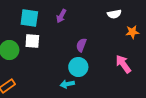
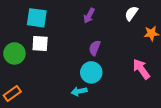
white semicircle: (114, 14) -> (131, 13), turned 136
purple arrow: (61, 16) -> (89, 16), moved

